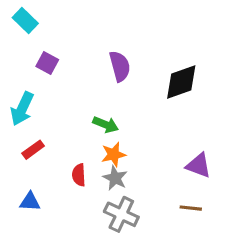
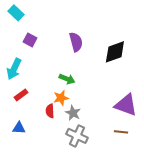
orange star: (113, 154) -> (61, 98), moved
purple triangle: (199, 165) -> (126, 105), size x1.4

